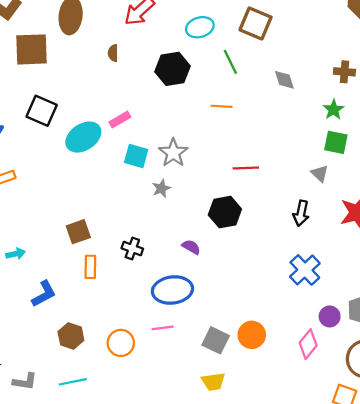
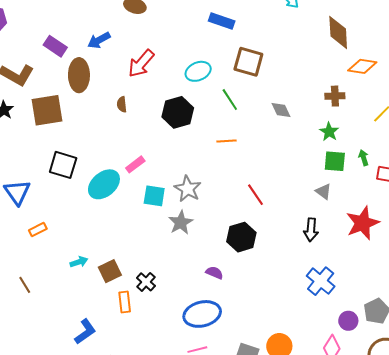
red line: (246, 168) -> (256, 195), turned 65
gray star: (161, 188) -> (181, 223), size x1.4
black cross: (132, 249) -> (146, 282), moved, turned 30
cyan arrow: (16, 254) -> (79, 262), moved

